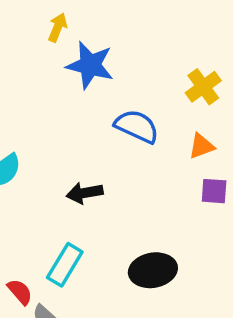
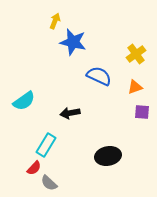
cyan rectangle: (65, 265) -> (46, 145), moved
red semicircle: (20, 292) -> (34, 168), turned 84

